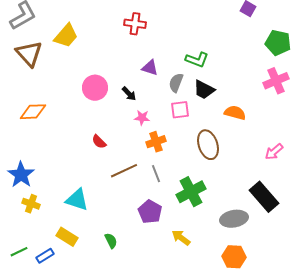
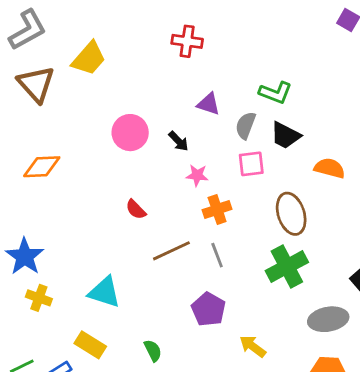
green cross: (191, 192) -> (287, 266), moved

